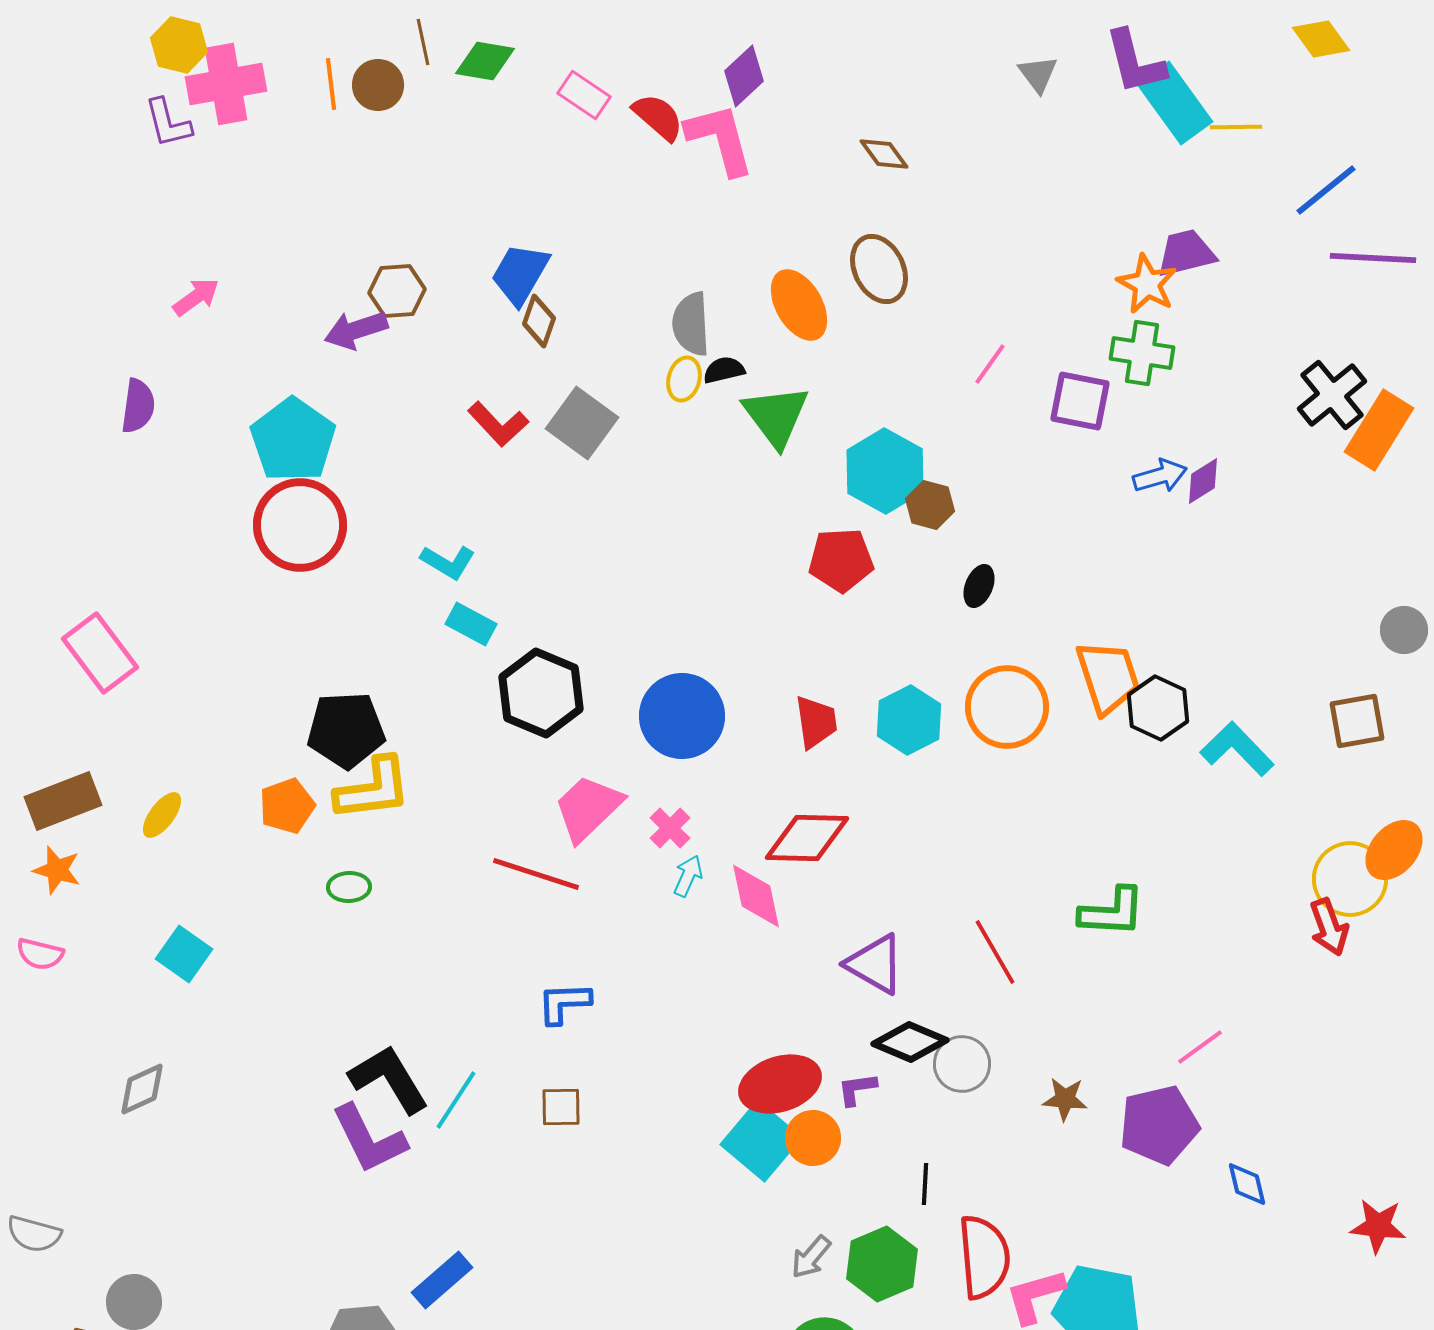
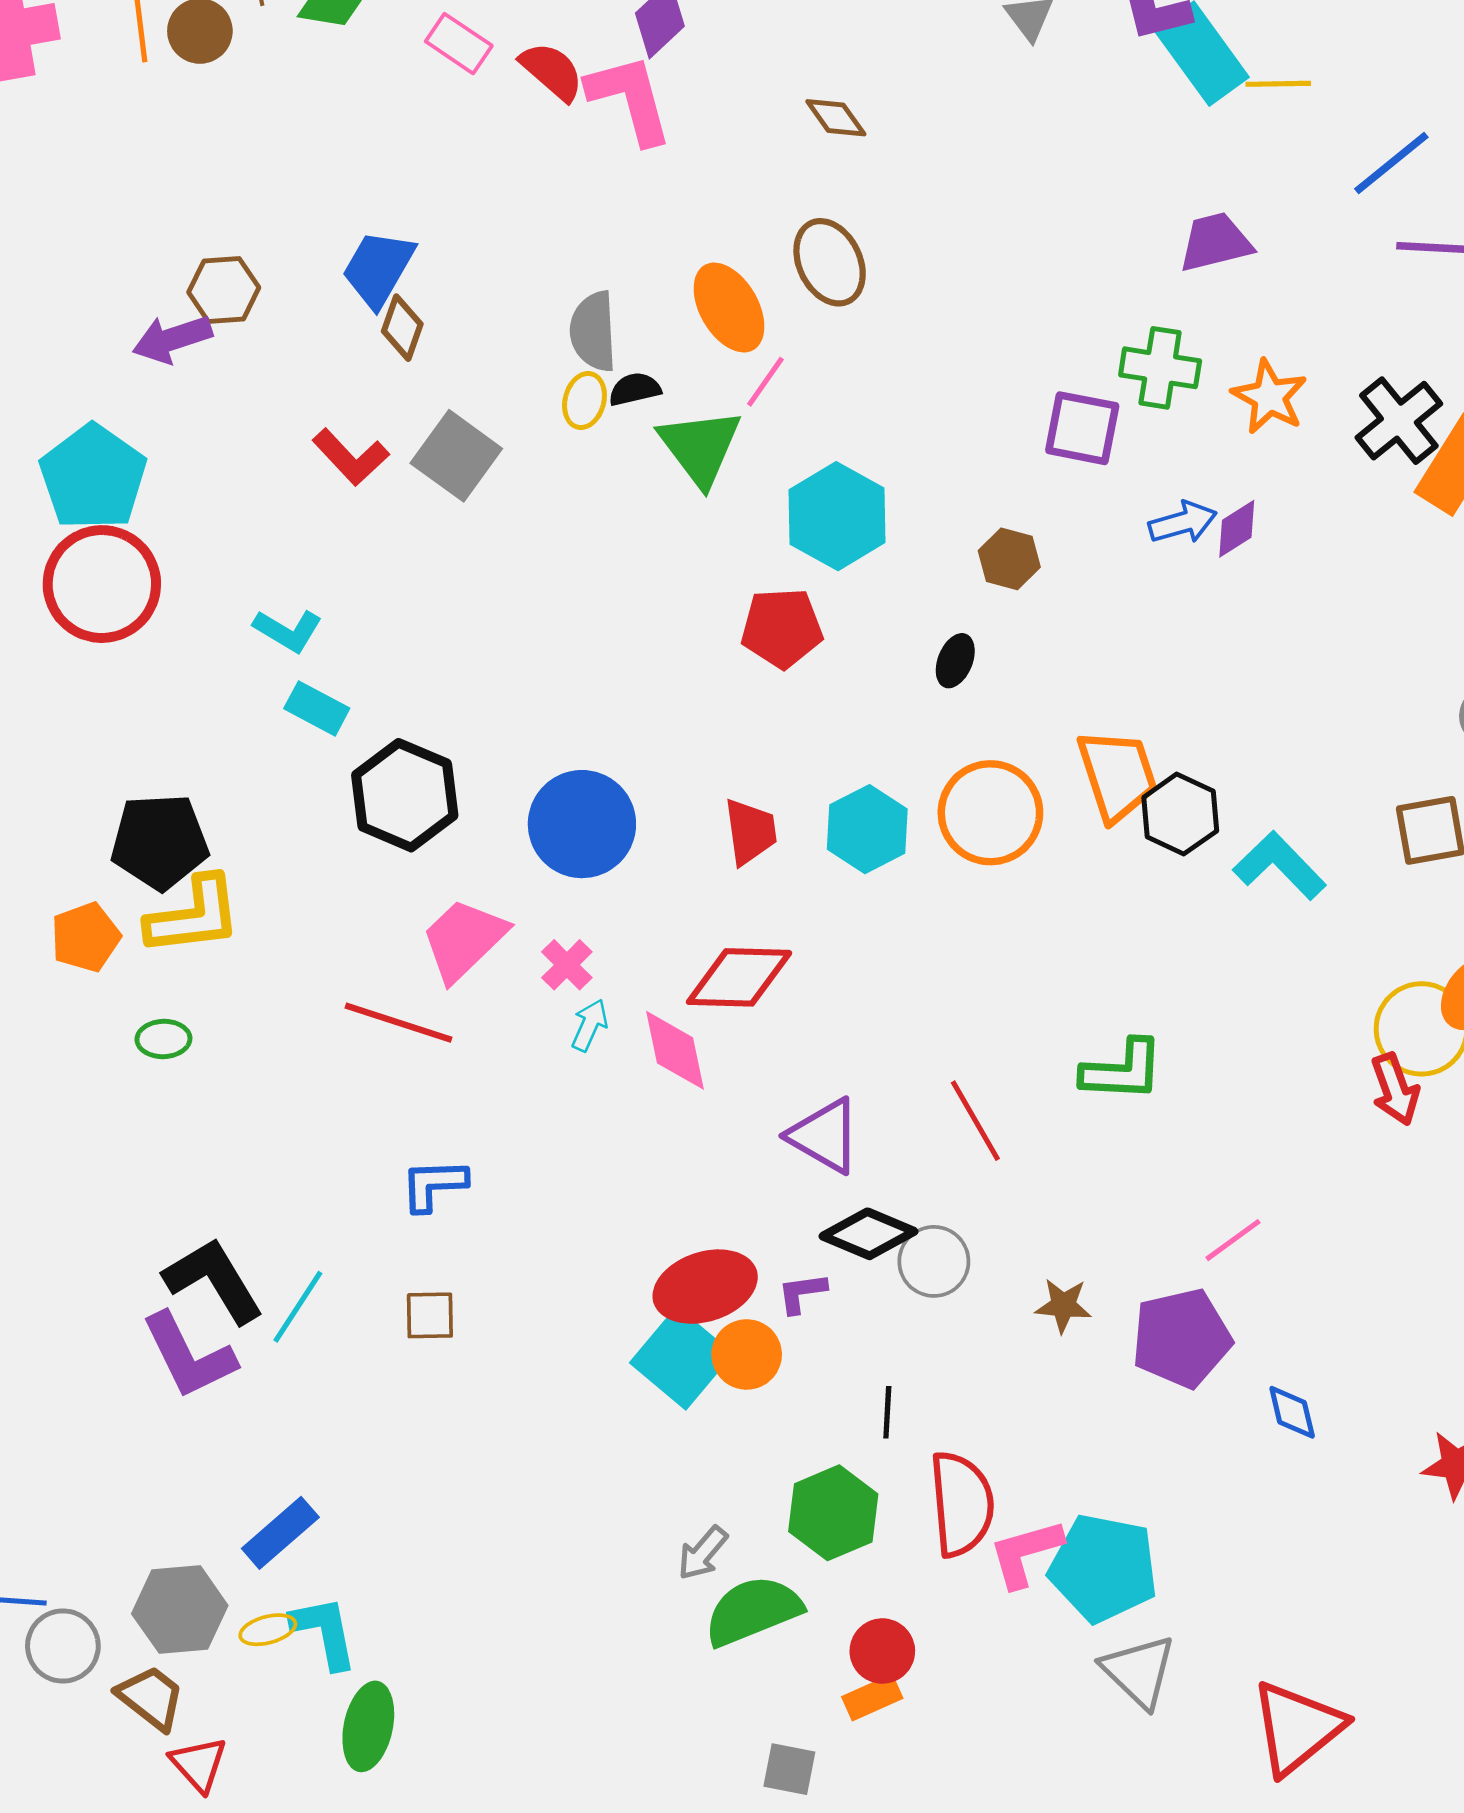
orange star: (1147, 284) -> (1269, 397), moved
pink line: (990, 364) -> (765, 382), moved
brown hexagon: (930, 505) -> (1009, 559), moved
gray arrow: (811, 1257) -> (703, 1553), moved

